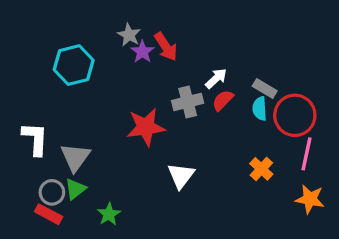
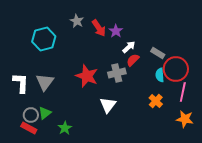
purple star: (142, 52) -> (116, 31), moved
gray cross: (188, 102) -> (117, 73), moved
cyan semicircle: (260, 109) -> (160, 75), moved
red star: (146, 127) -> (87, 76), turned 30
gray triangle: (75, 157) -> (45, 82), moved

